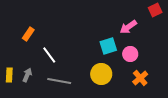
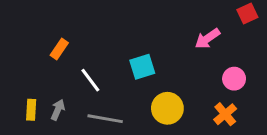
cyan square: (108, 46) -> (142, 67), moved
pink circle: (130, 54) -> (234, 79), moved

